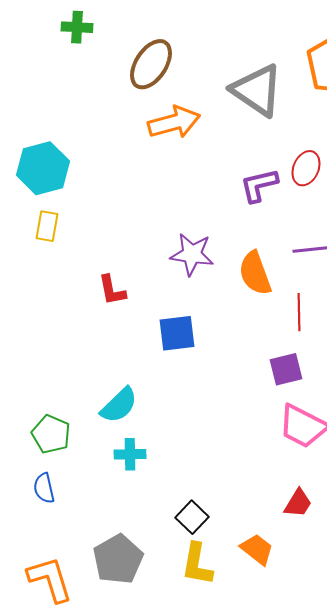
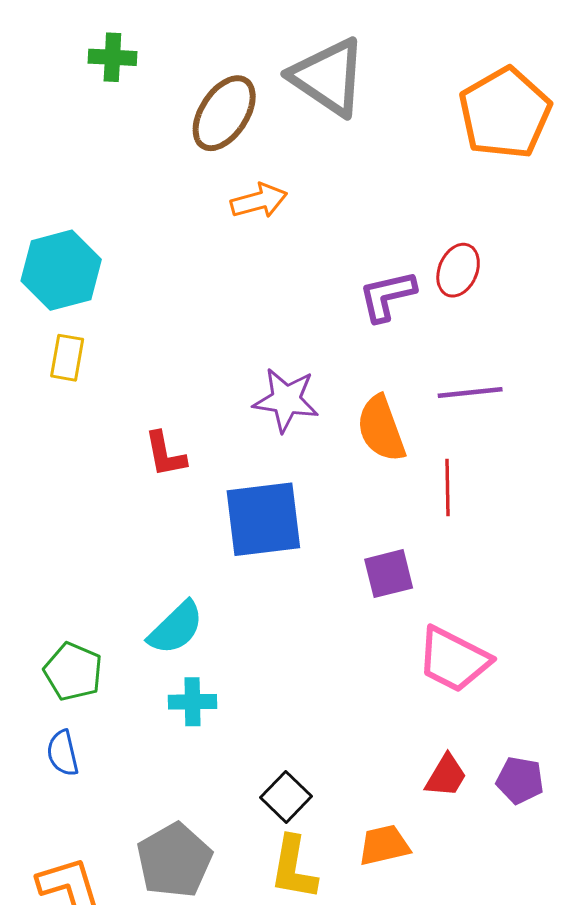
gray triangle: (257, 90) -> (328, 77), moved
orange arrow: (174, 122) -> (259, 201), size x0.7
blue square: (177, 333) -> (263, 519), size x1.4
purple square: (286, 369) -> (389, 574), moved
orange trapezoid: (257, 549) -> (384, 845), turned -51

